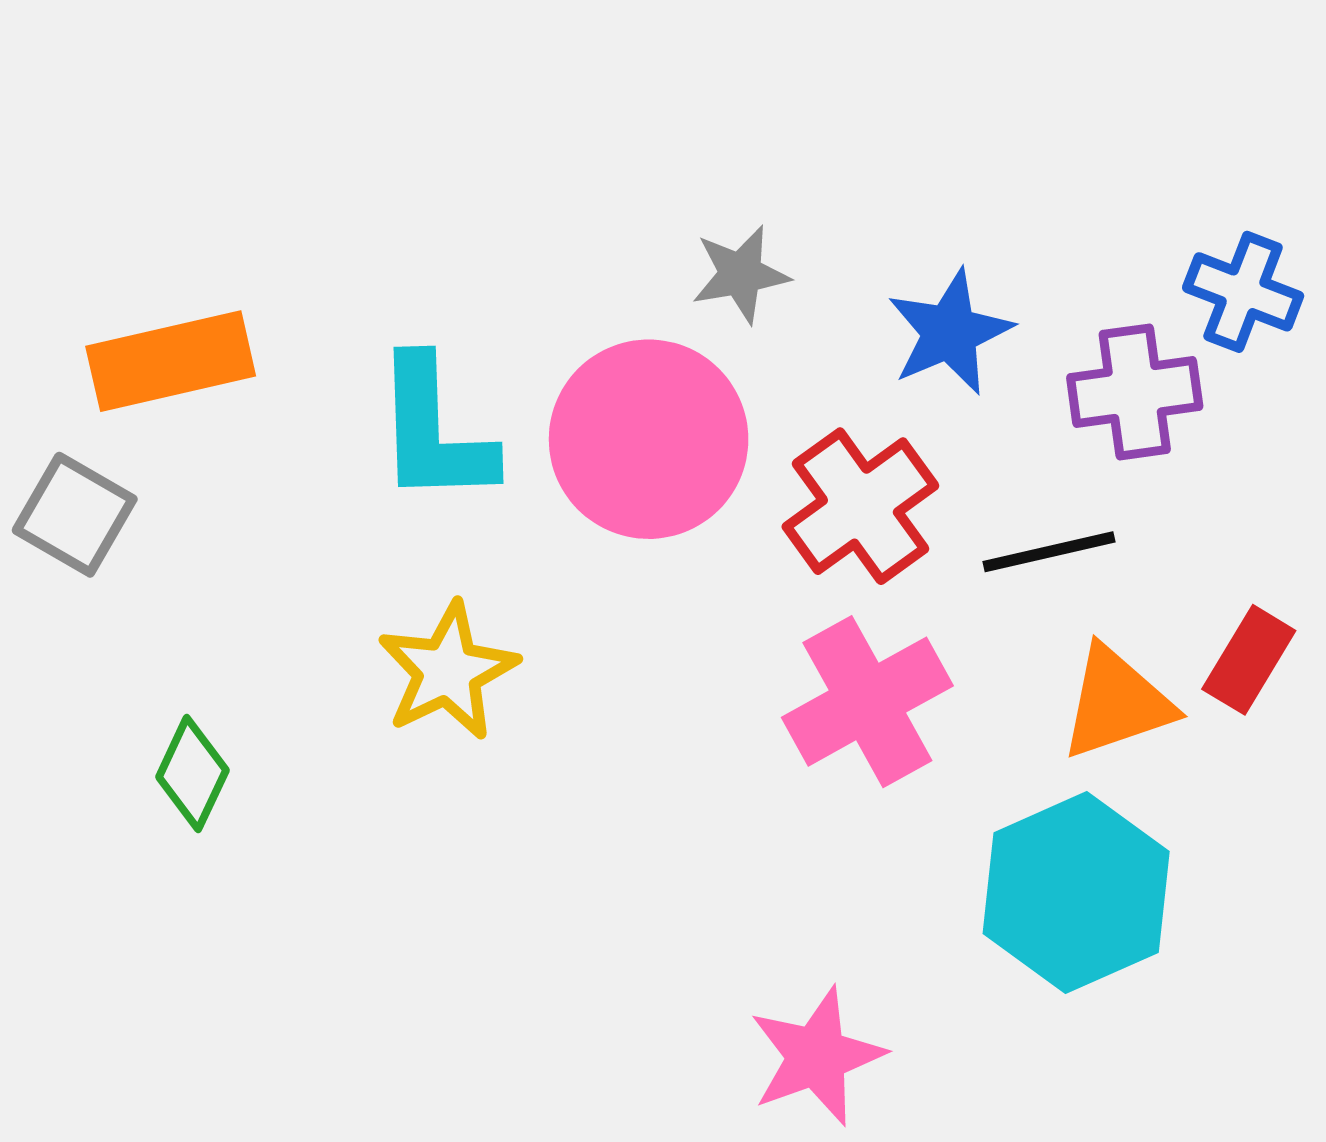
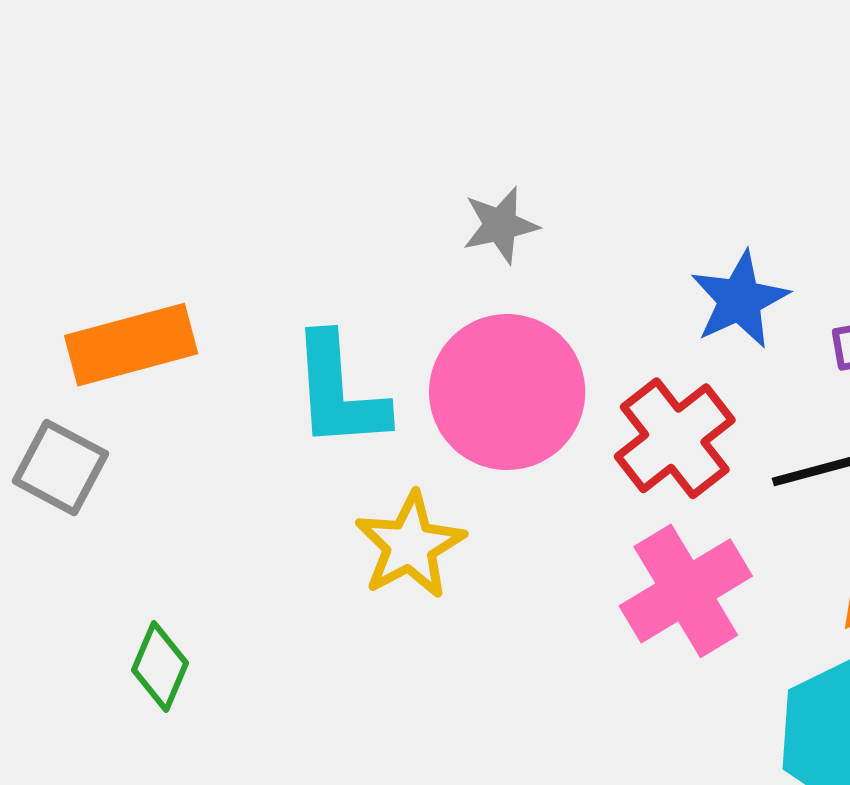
gray star: (741, 274) -> (500, 225), moved
yellow star: (448, 671) -> (410, 545), moved

